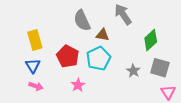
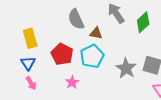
green diamond: (151, 40) -> (143, 22), moved
gray star: (133, 71) -> (126, 68), size x1.5
pink arrow: (36, 86) -> (31, 83), turned 40

